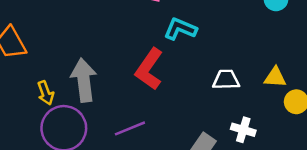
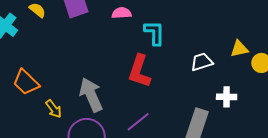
cyan L-shape: (180, 29) -> (154, 33), turned 84
yellow arrow: (46, 93) -> (54, 109), moved

